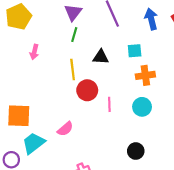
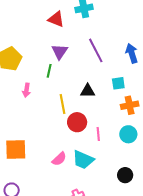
green line: (74, 35) -> (49, 71), moved
cyan trapezoid: (34, 143) -> (83, 160), moved, turned -115

